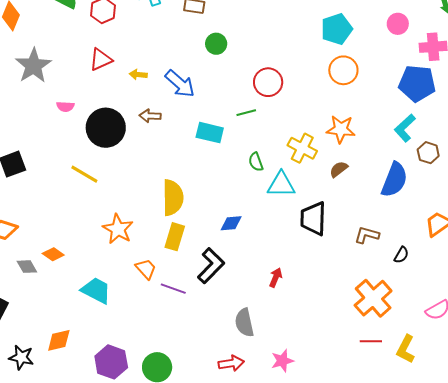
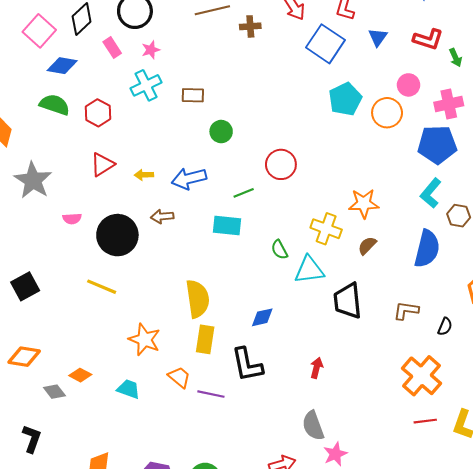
orange circle: (343, 70) -> (387, 113), moved
blue arrow: (180, 84) -> (189, 179), turned 132
green line: (246, 113) -> (244, 193), moved
black L-shape: (211, 266) -> (247, 365), turned 132
cyan trapezoid: (96, 290) -> (129, 389), moved, size x0.7
gray semicircle: (244, 323) -> (313, 426), moved

